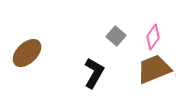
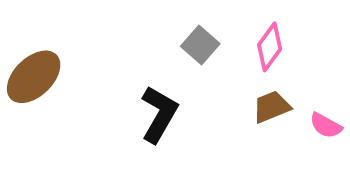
brown trapezoid: (154, 69) -> (271, 107), size x0.6

